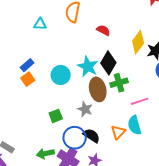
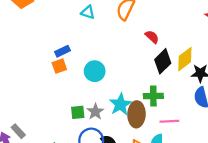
black diamond: (108, 63) -> (163, 61), moved
cyan star: (88, 67) -> (120, 104), moved
brown ellipse: (98, 89) -> (136, 114), moved
gray star: (85, 109) -> (95, 112), moved

